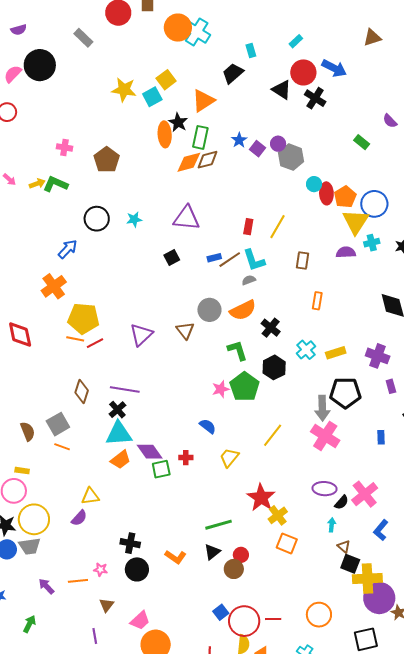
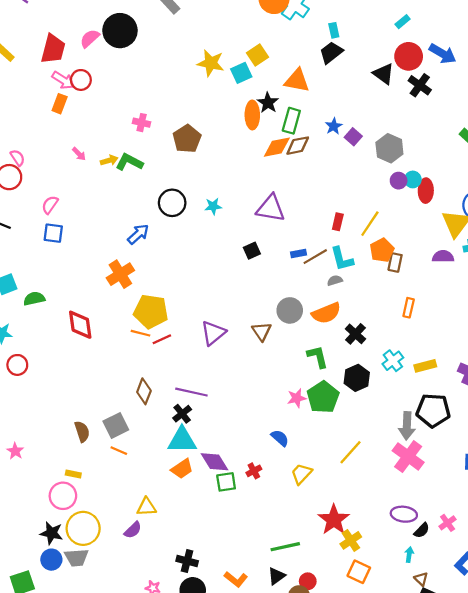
cyan rectangle: (251, 51) -> (334, 30), moved
orange triangle: (203, 101) -> (297, 81), turned 40
purple circle: (278, 144) -> (399, 181), moved
orange pentagon: (345, 197) -> (382, 250), moved
red cross: (186, 458) -> (254, 471), turned -32
pink cross: (365, 494) -> (448, 523), size x0.6

